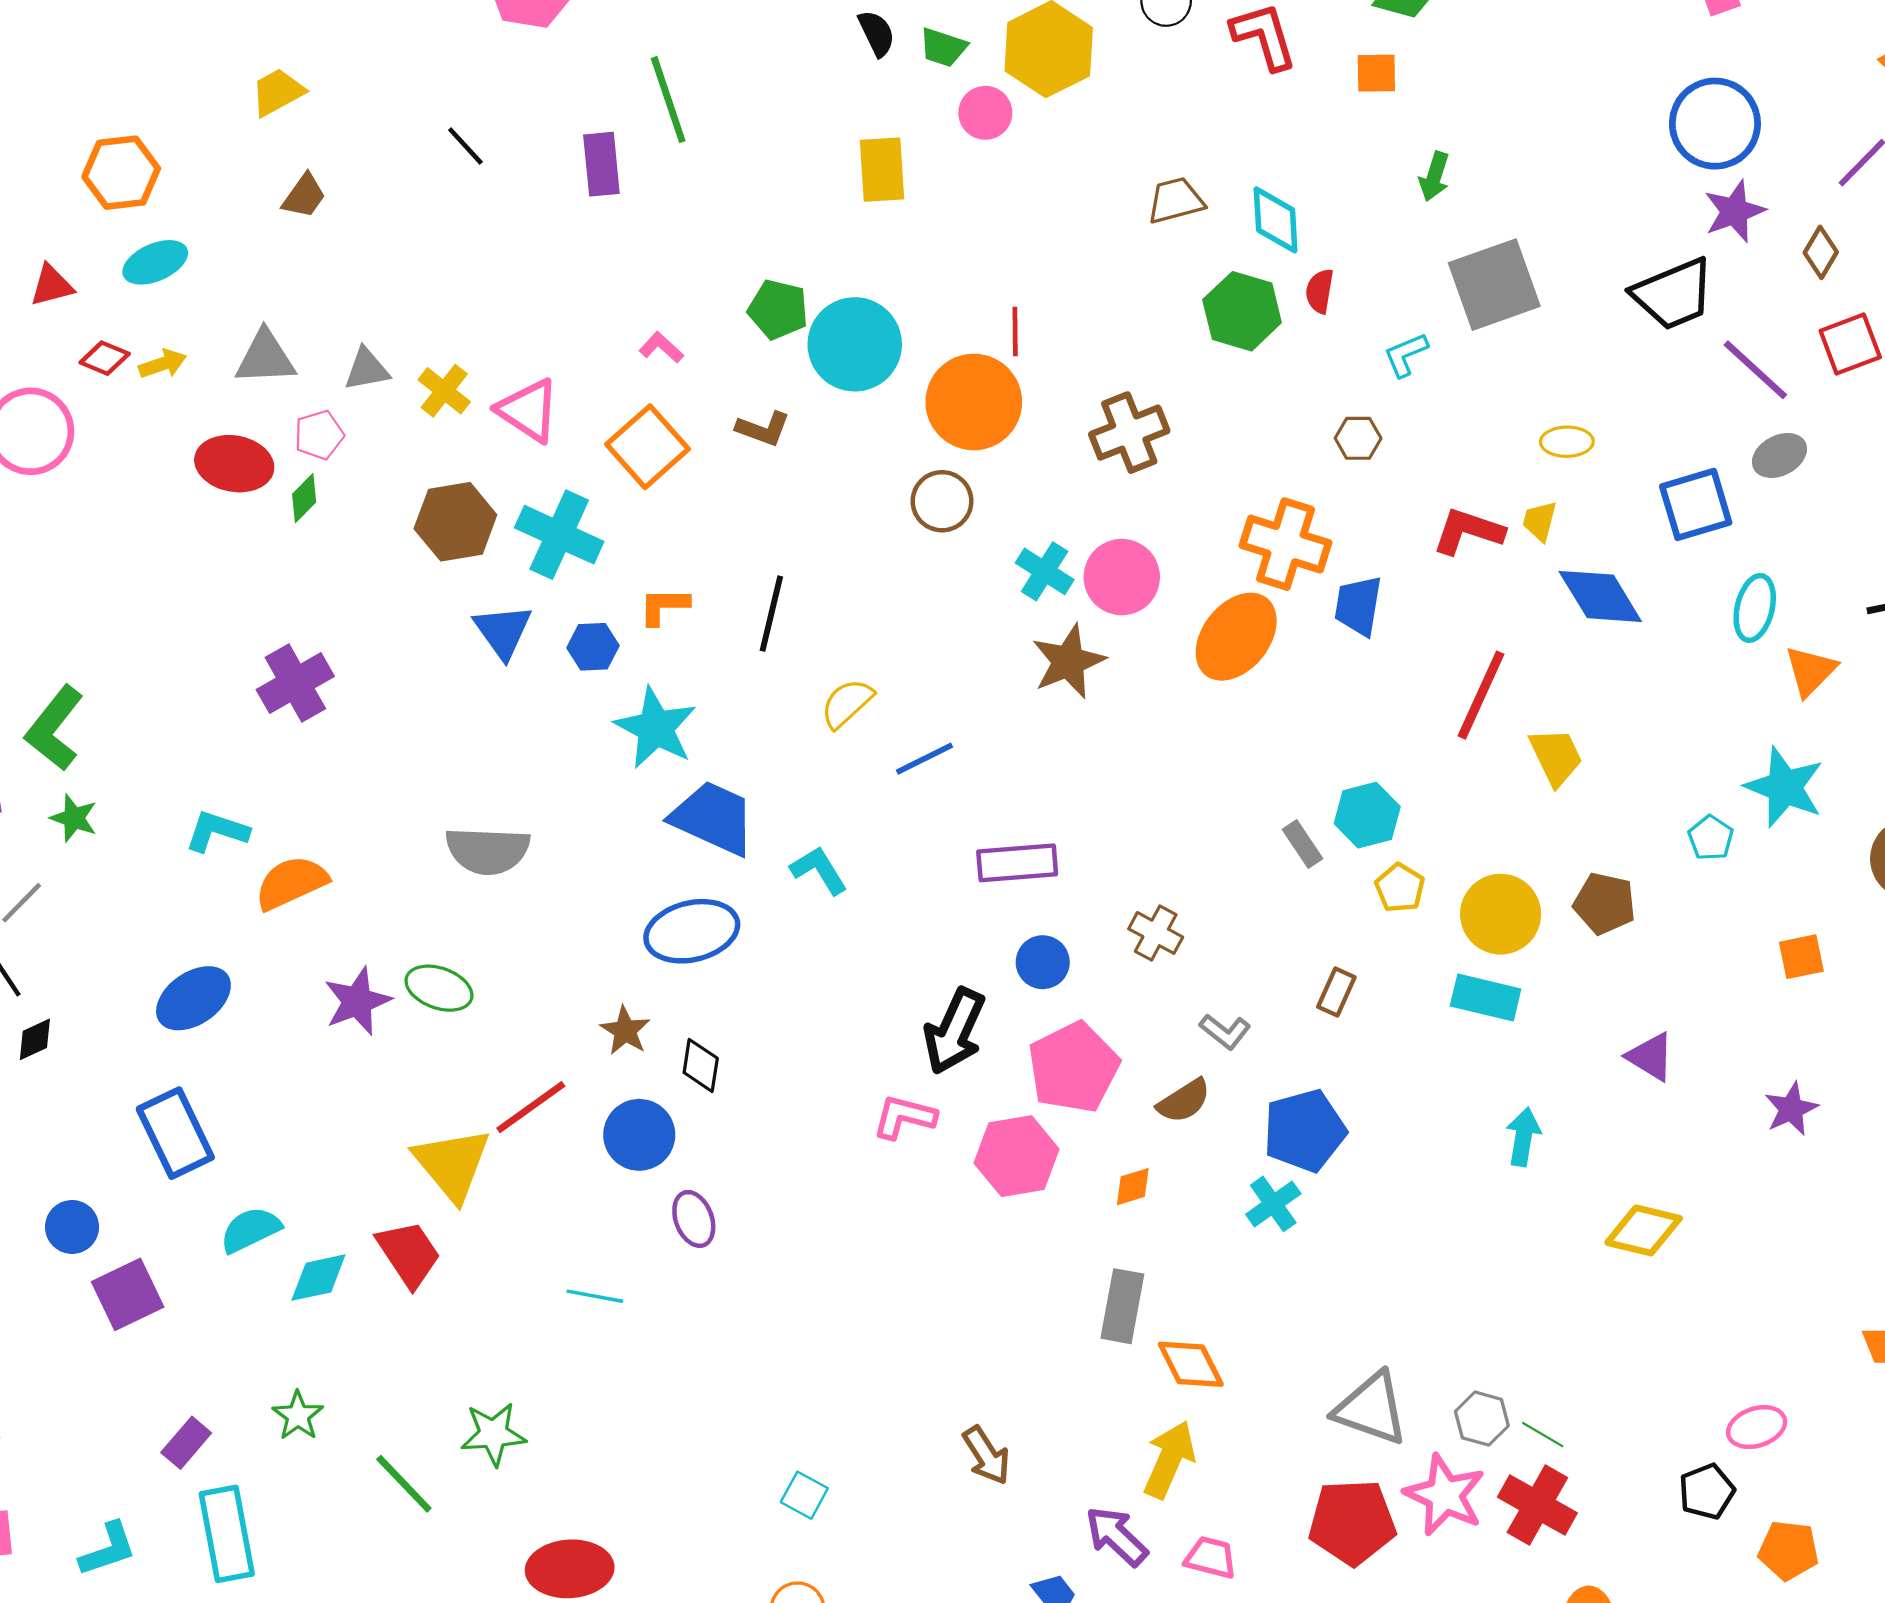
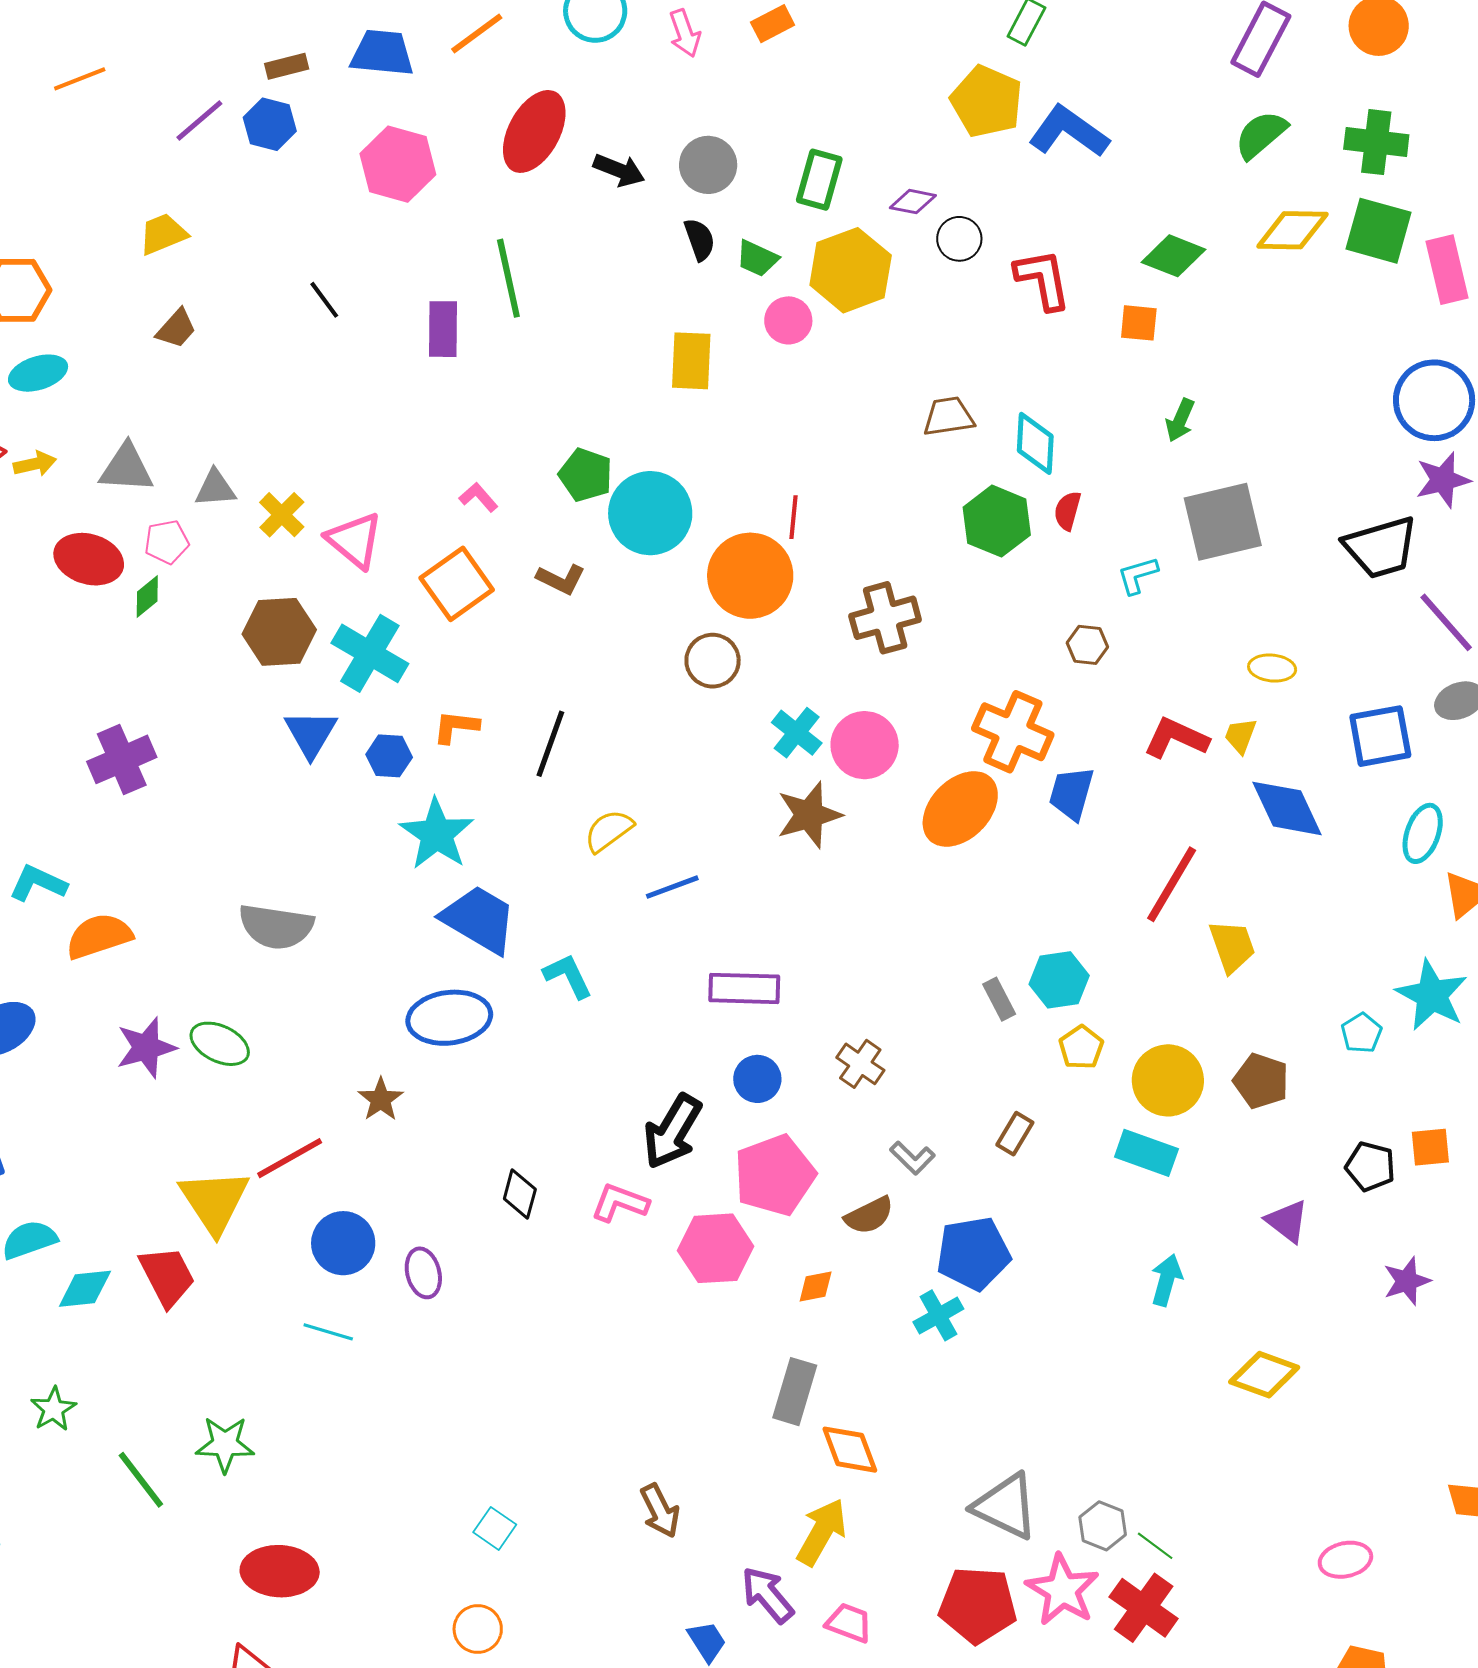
black diamond: (701, 1065) -> (520, 1194), moved
blue circle: (639, 1135) -> (343, 1243), moved
black pentagon: (1707, 1491) -> (1370, 1166), moved, turned 30

